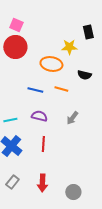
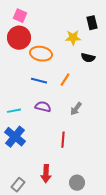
orange ellipse: (51, 64) -> (41, 54), moved
black semicircle: (84, 75) -> (88, 58), moved
orange line: (61, 89) -> (65, 80), turned -72
red line: (43, 144) -> (63, 140), moved
gray rectangle: (12, 182) -> (18, 185), moved

